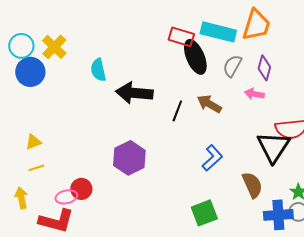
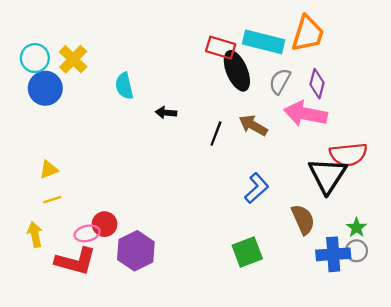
black arrow: (134, 93) -> (166, 113), size x0.5
pink arrow: (254, 94) -> (305, 114), size x1.8
purple hexagon: (129, 158) -> (136, 251), moved

